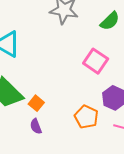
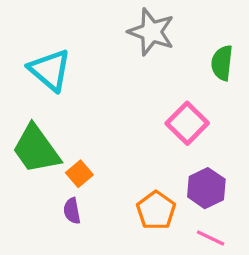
green semicircle: (110, 21) -> (222, 63), turned 130

